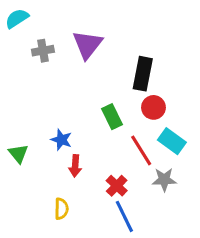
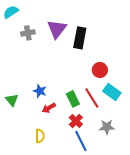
black rectangle: (143, 74) -> (80, 38), moved
green rectangle: (112, 117) -> (73, 99), moved
red arrow: (75, 166) -> (49, 108), turned 56
gray star: (164, 180) -> (107, 127), moved

